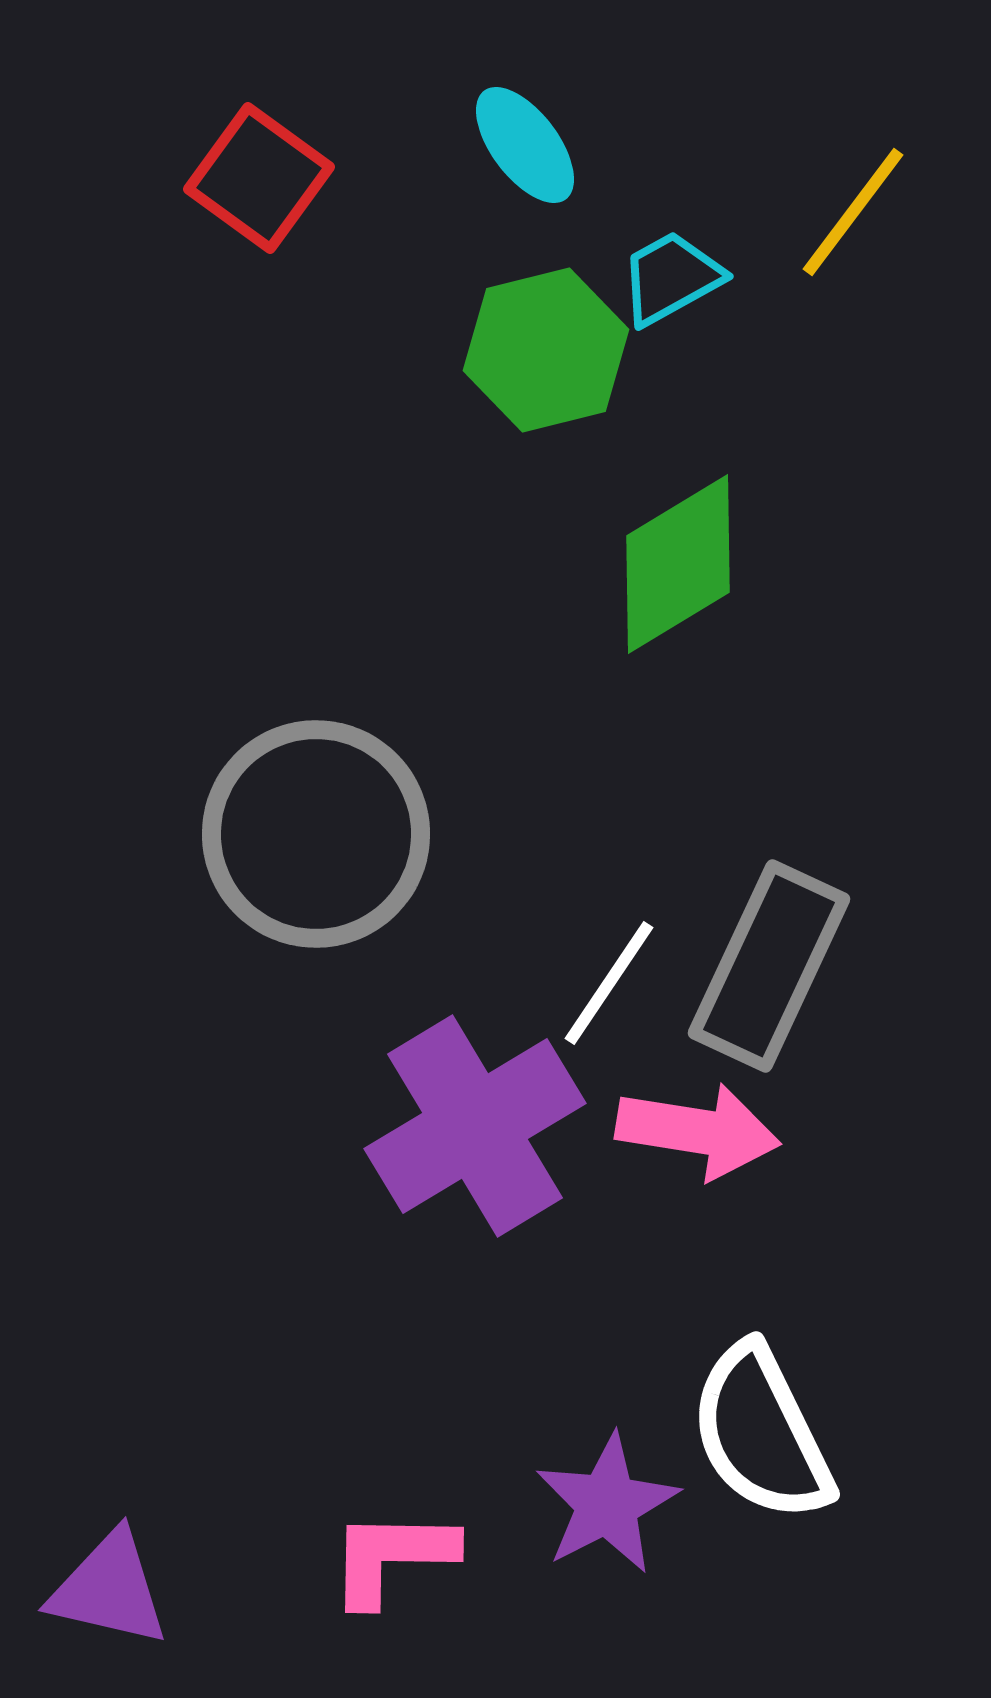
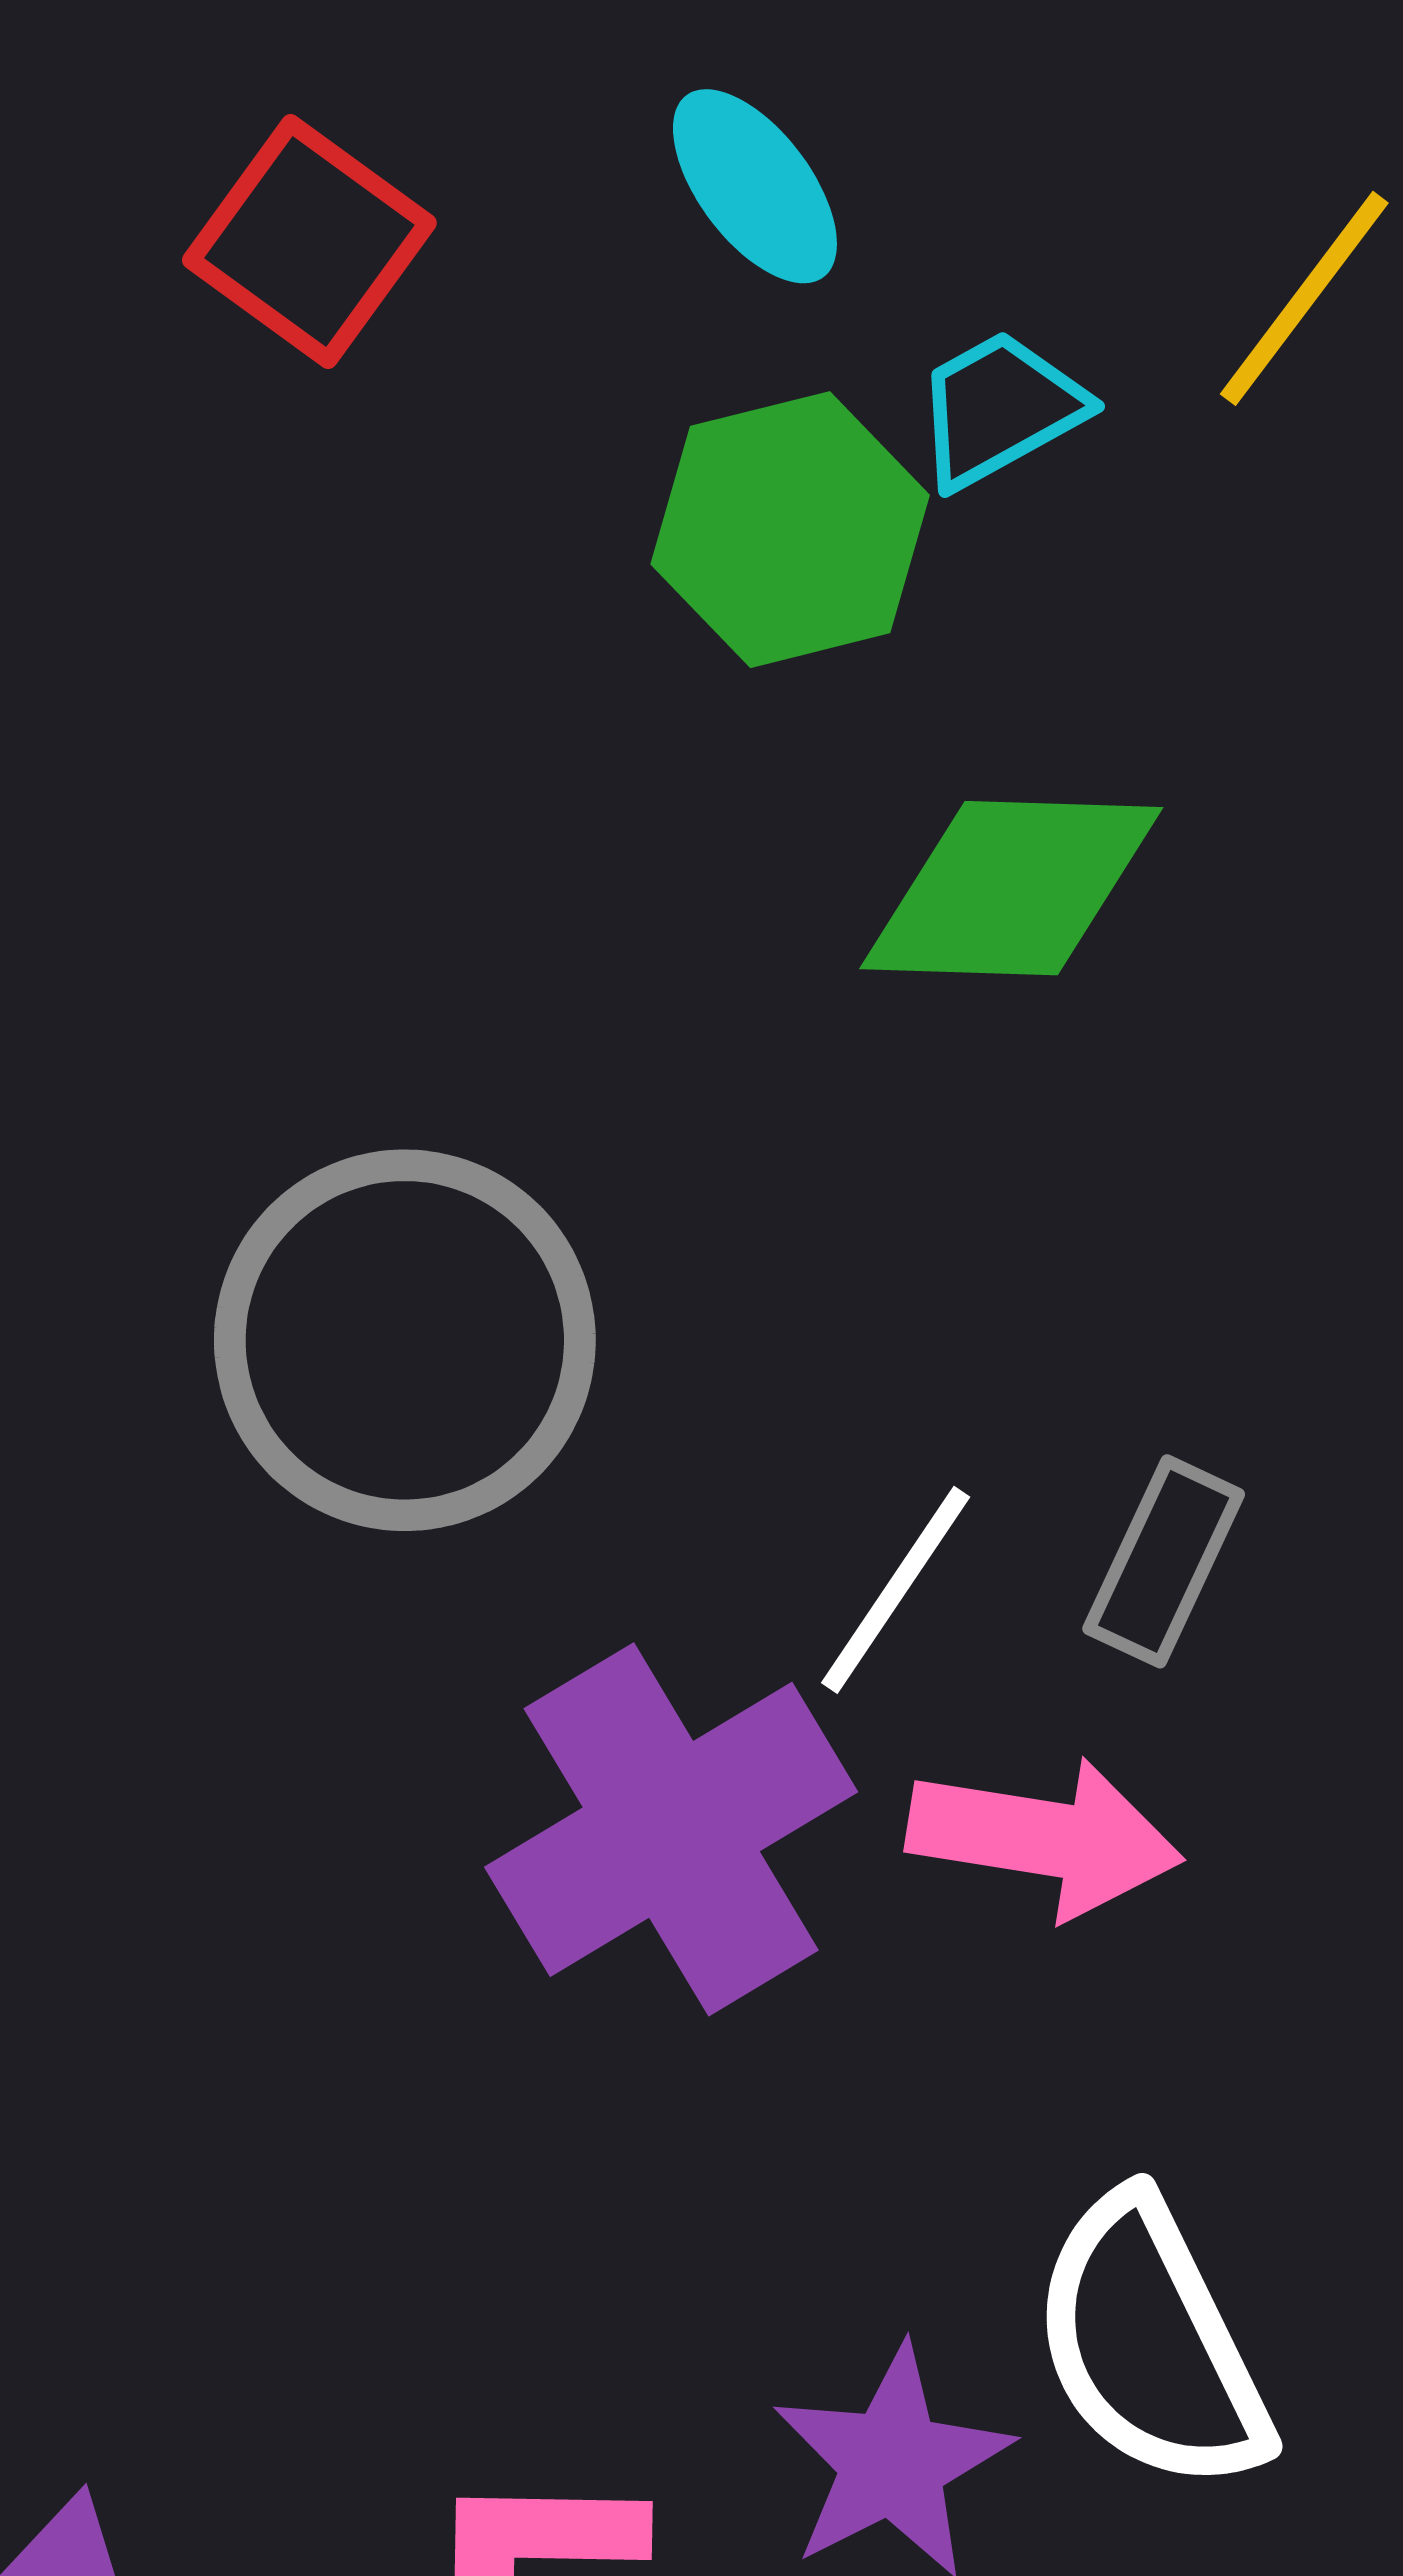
green diamond: (678, 564) -> (1011, 888), turned 33
gray rectangle: (769, 966) -> (1164, 1561), size x0.6

